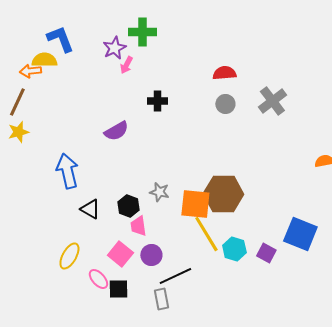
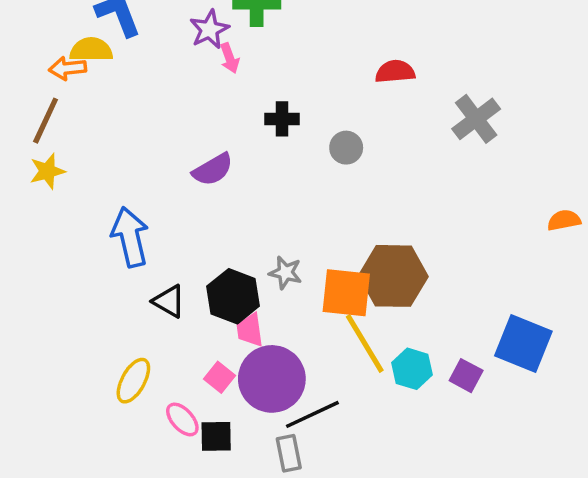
pink arrow: (126, 65) -> (230, 58), turned -48
gray circle: (225, 104) -> (346, 148), moved
black hexagon: (128, 206) -> (233, 296), size x1.4
pink square: (120, 254) -> (220, 377), size x0.7
purple circle: (151, 255) -> (272, 379), size x1.8

